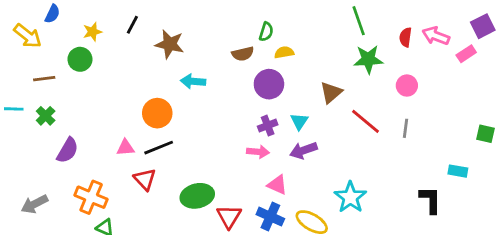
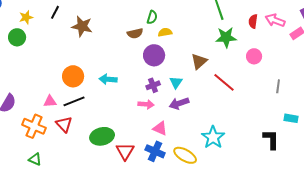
cyan arrow: (193, 81) -> (108, 79), moved
gray line: (406, 128) -> (278, 86), moved
orange cross: (91, 197) -> (34, 126), moved

